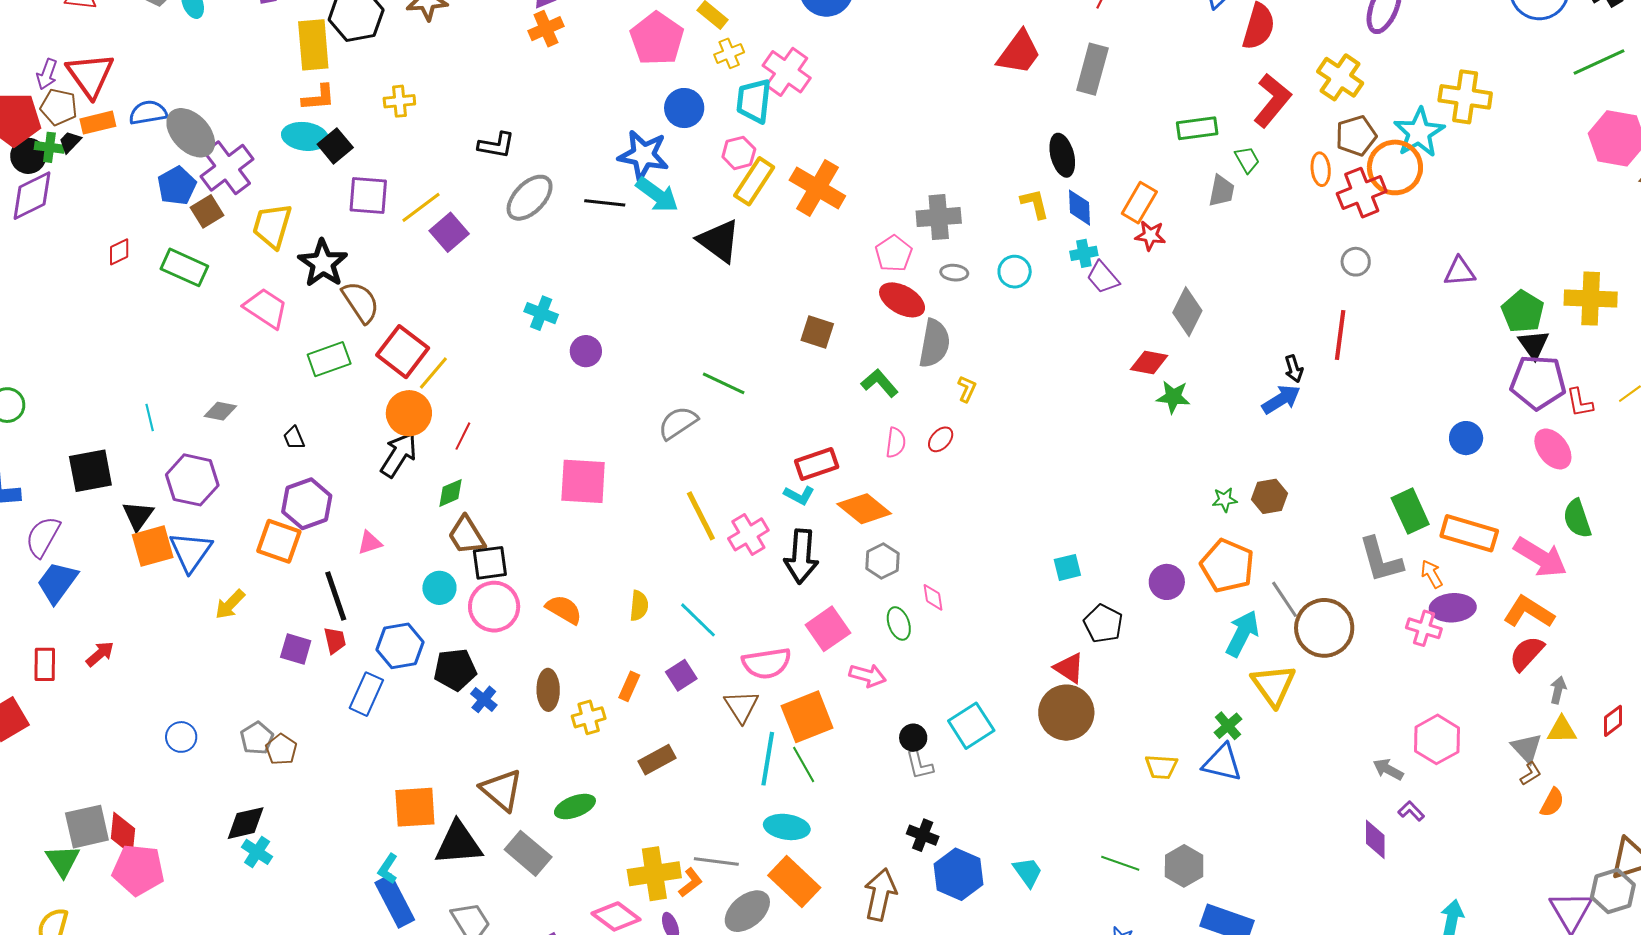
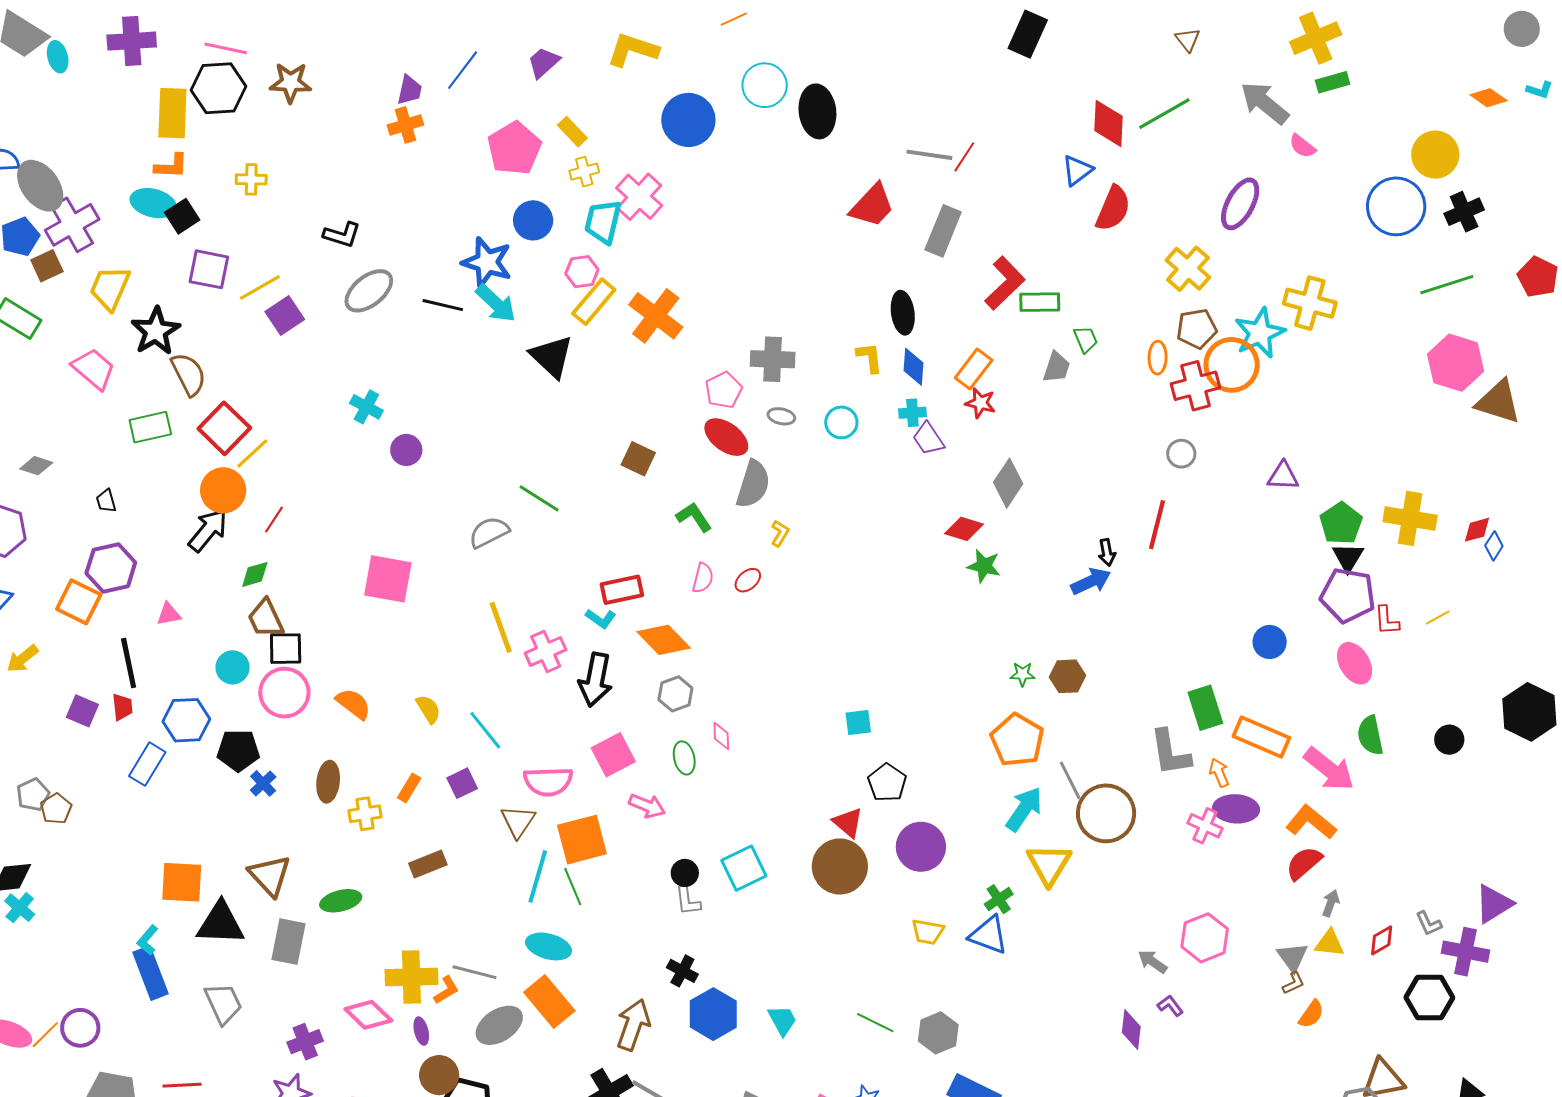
red L-shape: (1272, 100) -> (1005, 283), moved
purple circle: (1167, 582) -> (921, 847), moved, size x1.4
yellow semicircle: (639, 606) -> (428, 709), turned -44
gray rectangle: (528, 853) -> (289, 942), turned 54

